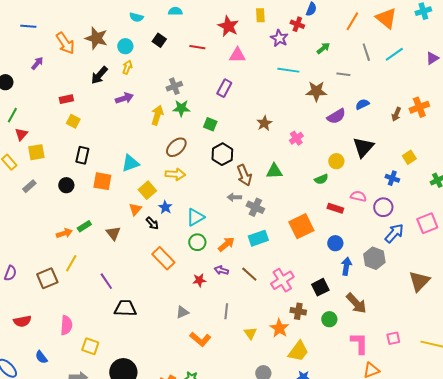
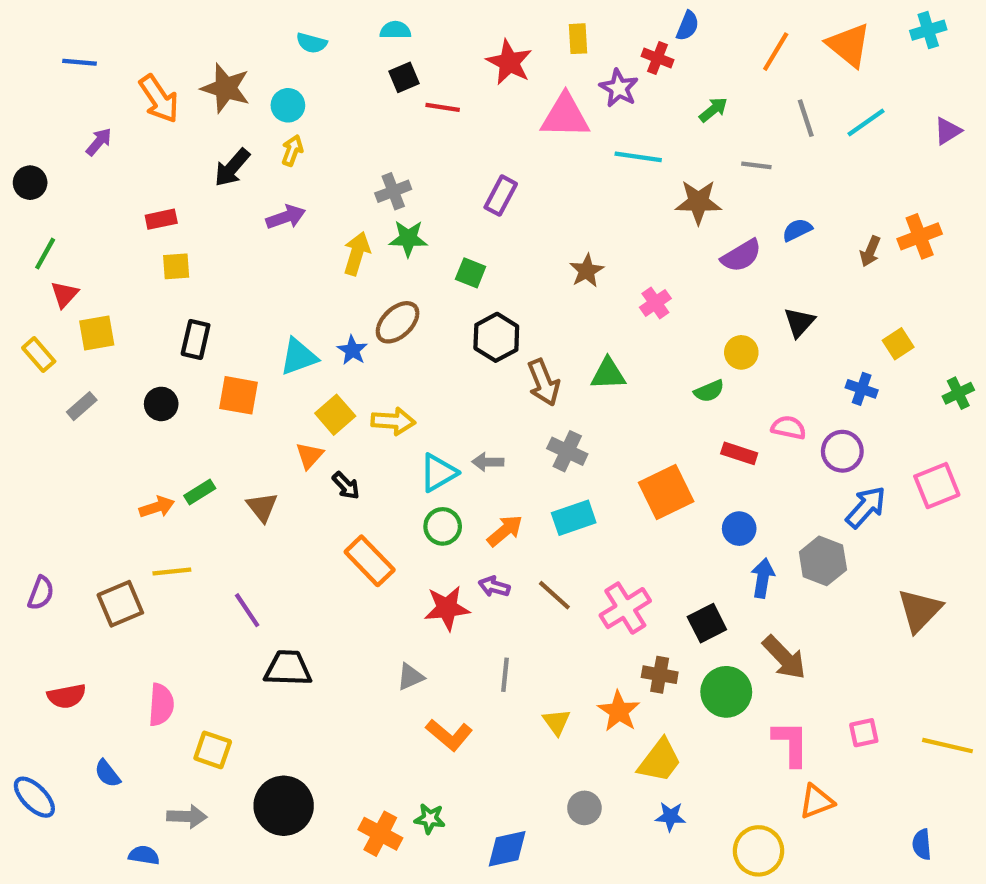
black square: (159, 40) -> (404, 77), moved, turned 32
pink triangle: (237, 55) -> (565, 116), moved, size x1.4
yellow square: (73, 121) -> (176, 266), turned -32
black triangle: (363, 147) -> (799, 322), size x0.7
yellow arrow: (175, 174) -> (393, 421), moved
gray arrow: (234, 197) -> (488, 462), moved
blue star: (165, 207) -> (352, 350), moved
yellow line: (71, 263) -> (172, 572), turned 54
red star: (199, 280) -> (447, 608), size x1.5
green circle: (329, 319) -> (726, 692), size x1.5

